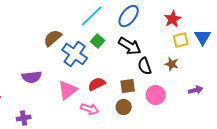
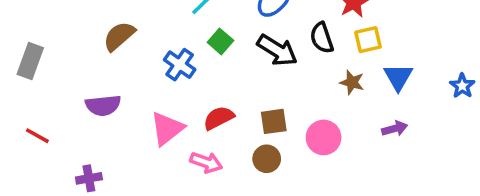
blue triangle: (203, 37) -> (398, 77), moved
brown semicircle: (53, 38) -> (119, 36), moved
blue cross: (75, 54) -> (180, 65), size x0.7
black semicircle: (145, 66) -> (322, 38), moved

